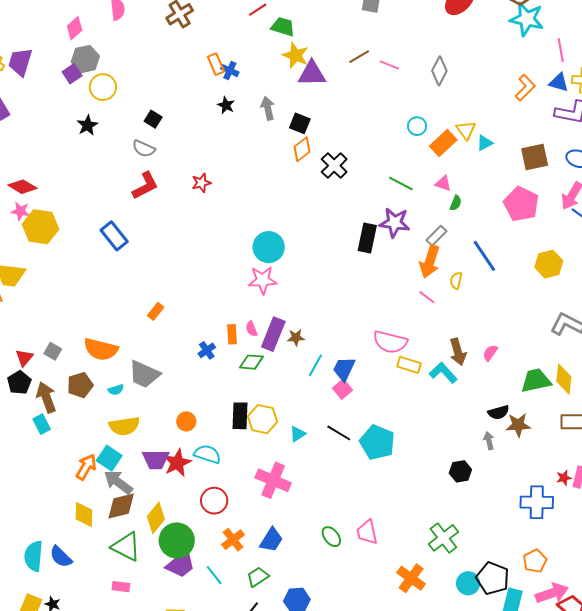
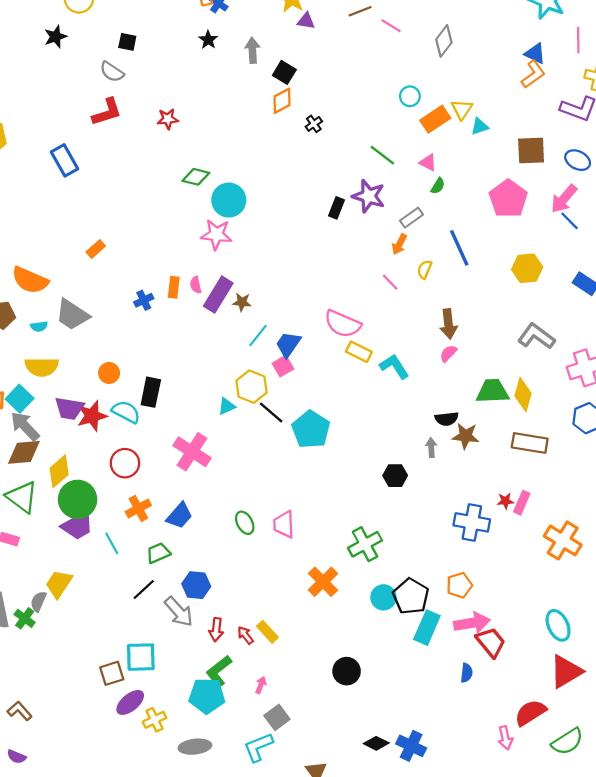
purple triangle: (312, 74) -> (306, 21), size x0.6
blue triangle: (559, 83) -> (535, 54), moved
black square: (153, 119) -> (127, 42), turned -30
black cross: (334, 166) -> (314, 124), size x0.6
black rectangle: (367, 238) -> (336, 208), size x0.7
orange arrow: (430, 262) -> (399, 244), size x0.6
brown arrow: (458, 352) -> (448, 324), moved
green diamond: (252, 362) -> (196, 177), moved
black rectangle: (240, 416) -> (151, 392), moved
yellow hexagon: (263, 419) -> (251, 387), moved

